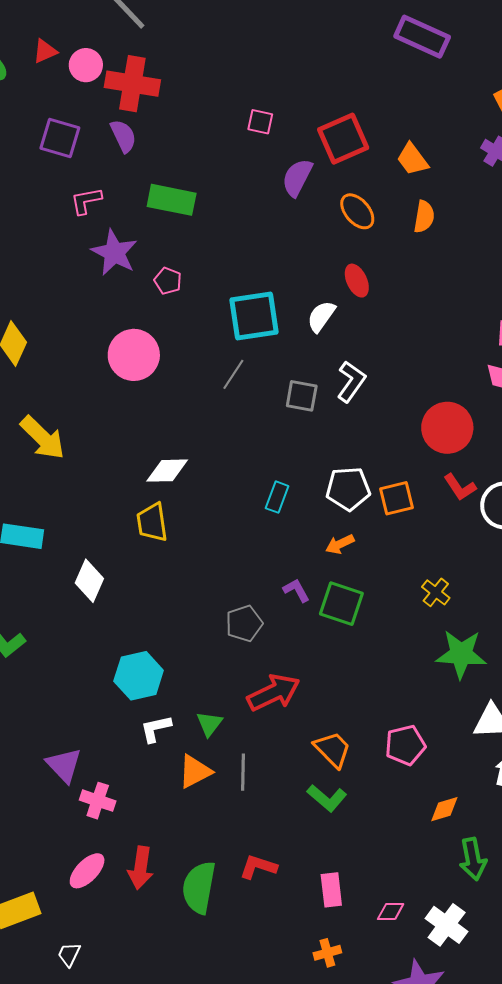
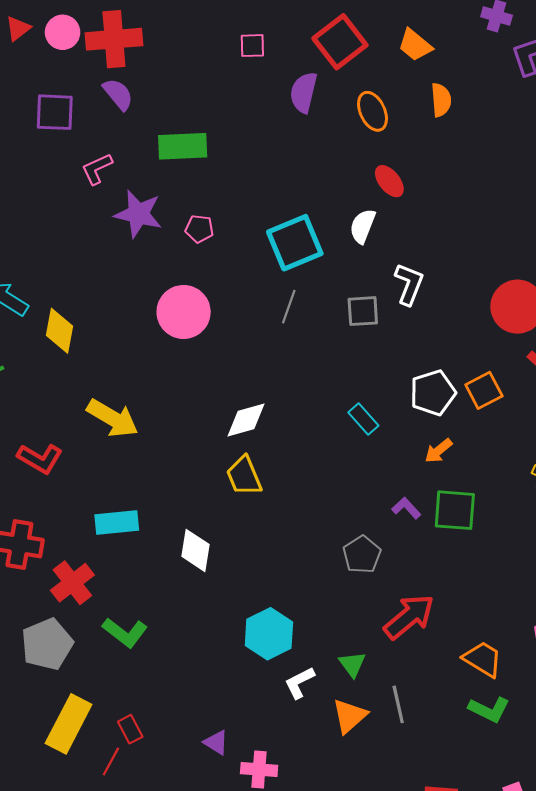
orange ellipse: (357, 211) -> (372, 111), turned 30
cyan rectangle: (277, 497) -> (363, 419), turned -48
purple triangle: (64, 765) -> (216, 742), size x0.7

